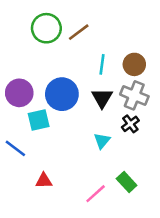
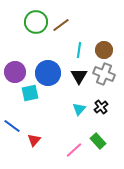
black cross: (130, 124) -> (101, 107), moved
blue line: (15, 148) -> (12, 126), moved
red triangle: (44, 181) -> (34, 140), turned -48

